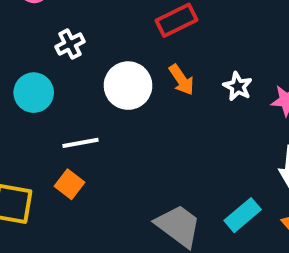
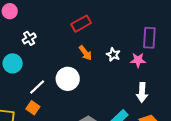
white circle: (128, 86) -> (68, 79), moved
white line: (81, 143) -> (37, 87), turned -30

